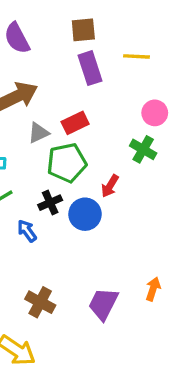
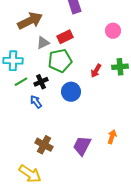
green cross: (143, 149) -> (120, 67), moved, turned -35
red arrow: (110, 186) -> (96, 71), moved
black cross: (50, 203) -> (41, 82), moved

